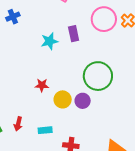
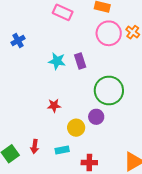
purple rectangle: (74, 34) -> (80, 61), moved
cyan star: (49, 41) -> (57, 61), turned 30
yellow circle: (63, 99) -> (76, 128), moved

